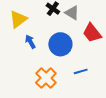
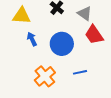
gray triangle: (72, 13) -> (85, 13), moved
yellow triangle: (18, 19) -> (22, 16), turned 36

